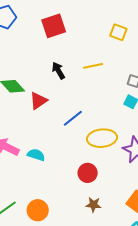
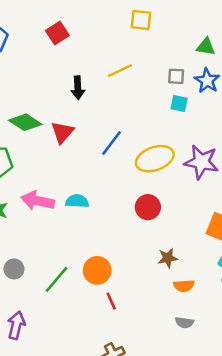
red square: (54, 26) -> (57, 33), size x0.7
black arrow: (58, 71) -> (78, 88), turned -138
brown star: (93, 205) -> (168, 258), moved

